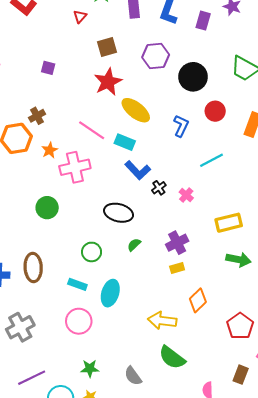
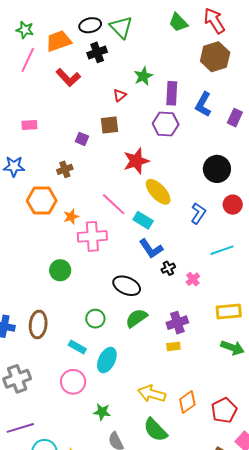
brown square: (107, 47) -> (109, 125), moved
purple hexagon: (156, 56) -> (166, 124), moved
brown cross: (37, 116) -> (65, 169), moved
green semicircle: (134, 245) -> (136, 318), size x1.6
orange diamond: (198, 300) -> (187, 402), moved
green star: (90, 369) -> (102, 412), moved

